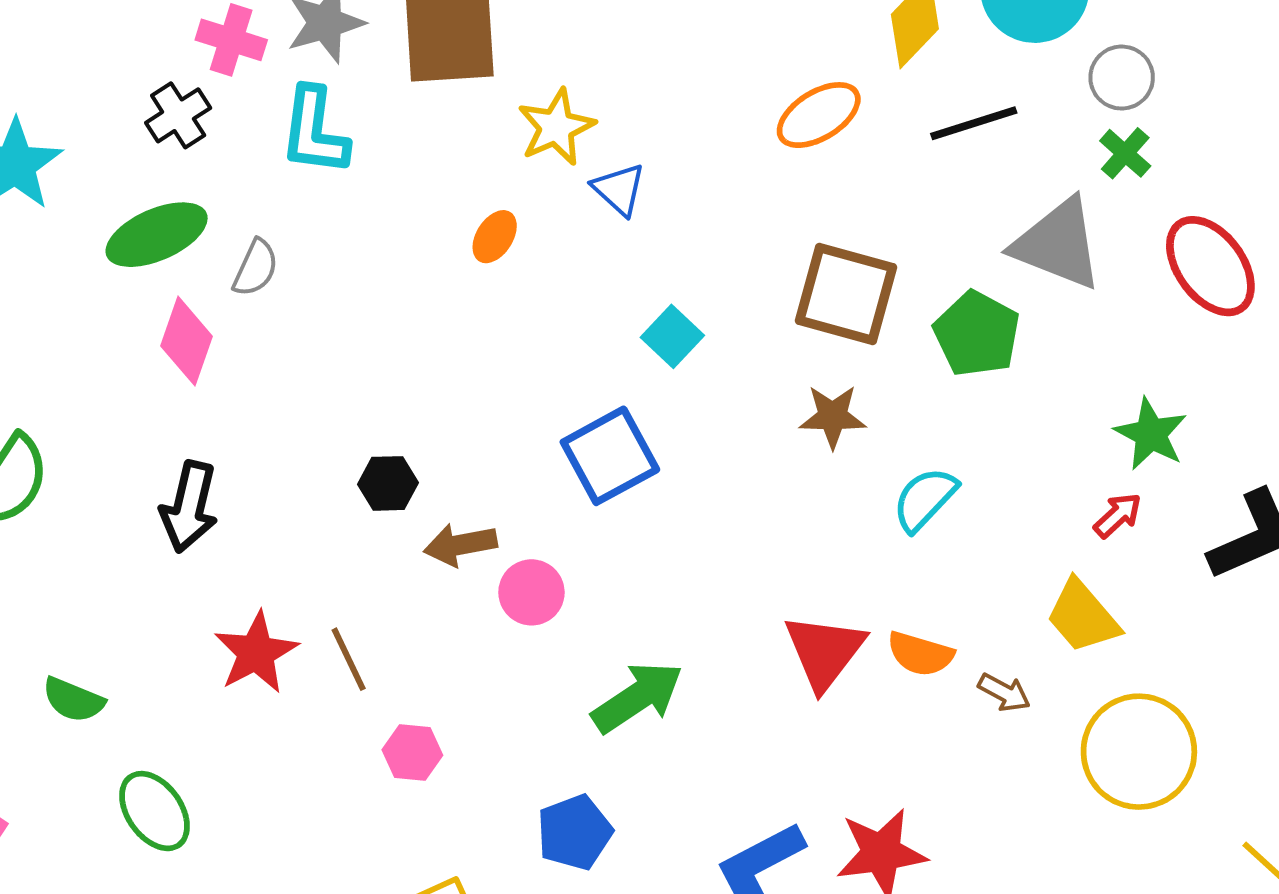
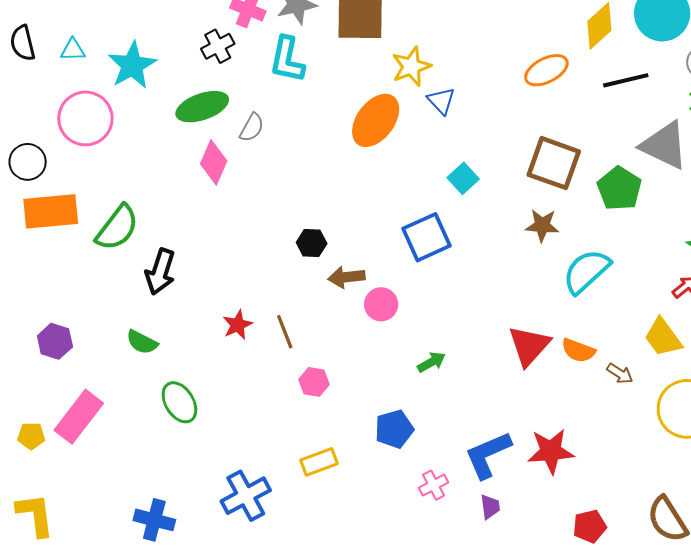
orange ellipse: (495, 237) -> (376, 120), size x2.0
cyan semicircle: (925, 499) -> (586, 271), size x1.4
black arrow: (189, 507) -> (160, 272), moved
red star: (256, 653) -> (238, 325), size x0.7
green arrow: (637, 697) -> (432, 362), size x0.6

